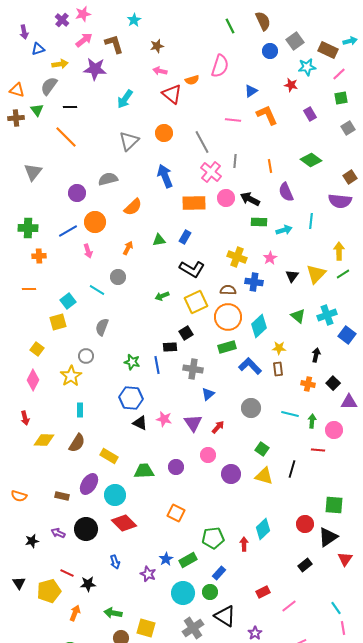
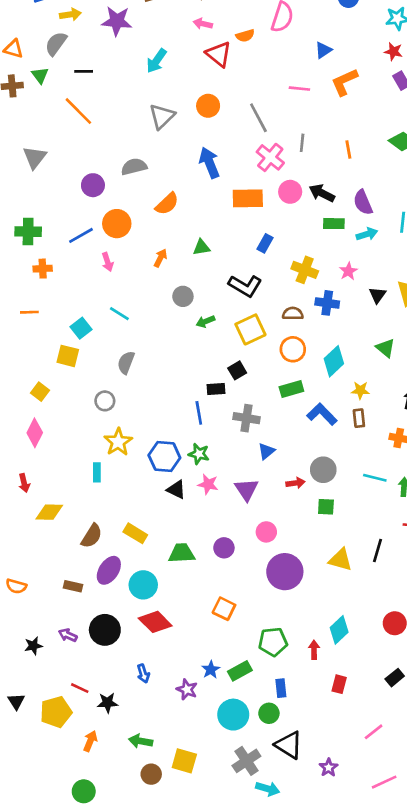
red star: (291, 85) -> (393, 52), moved
orange L-shape: (267, 115) -> (344, 82), turned -90
purple semicircle: (286, 192) -> (363, 202), moved
blue rectangle: (185, 237) -> (265, 243), moved
gray circle: (118, 277) -> (183, 296), moved
orange circle: (228, 317) -> (293, 349), size x0.7
yellow square: (58, 322) -> (68, 356), turned 30
green star: (132, 362) -> (199, 454), moved
yellow star: (71, 376) -> (118, 442), moved
red arrow: (218, 427) -> (295, 483), moved, turned 40
brown semicircle: (77, 443) -> (92, 536), moved
green square: (262, 449) -> (326, 507), moved, turned -32
purple circle: (231, 474) -> (285, 572), moved, size x1.4
blue rectangle: (219, 573) -> (281, 688), turned -48
red rectangle: (263, 592) -> (339, 684), moved, turned -48

